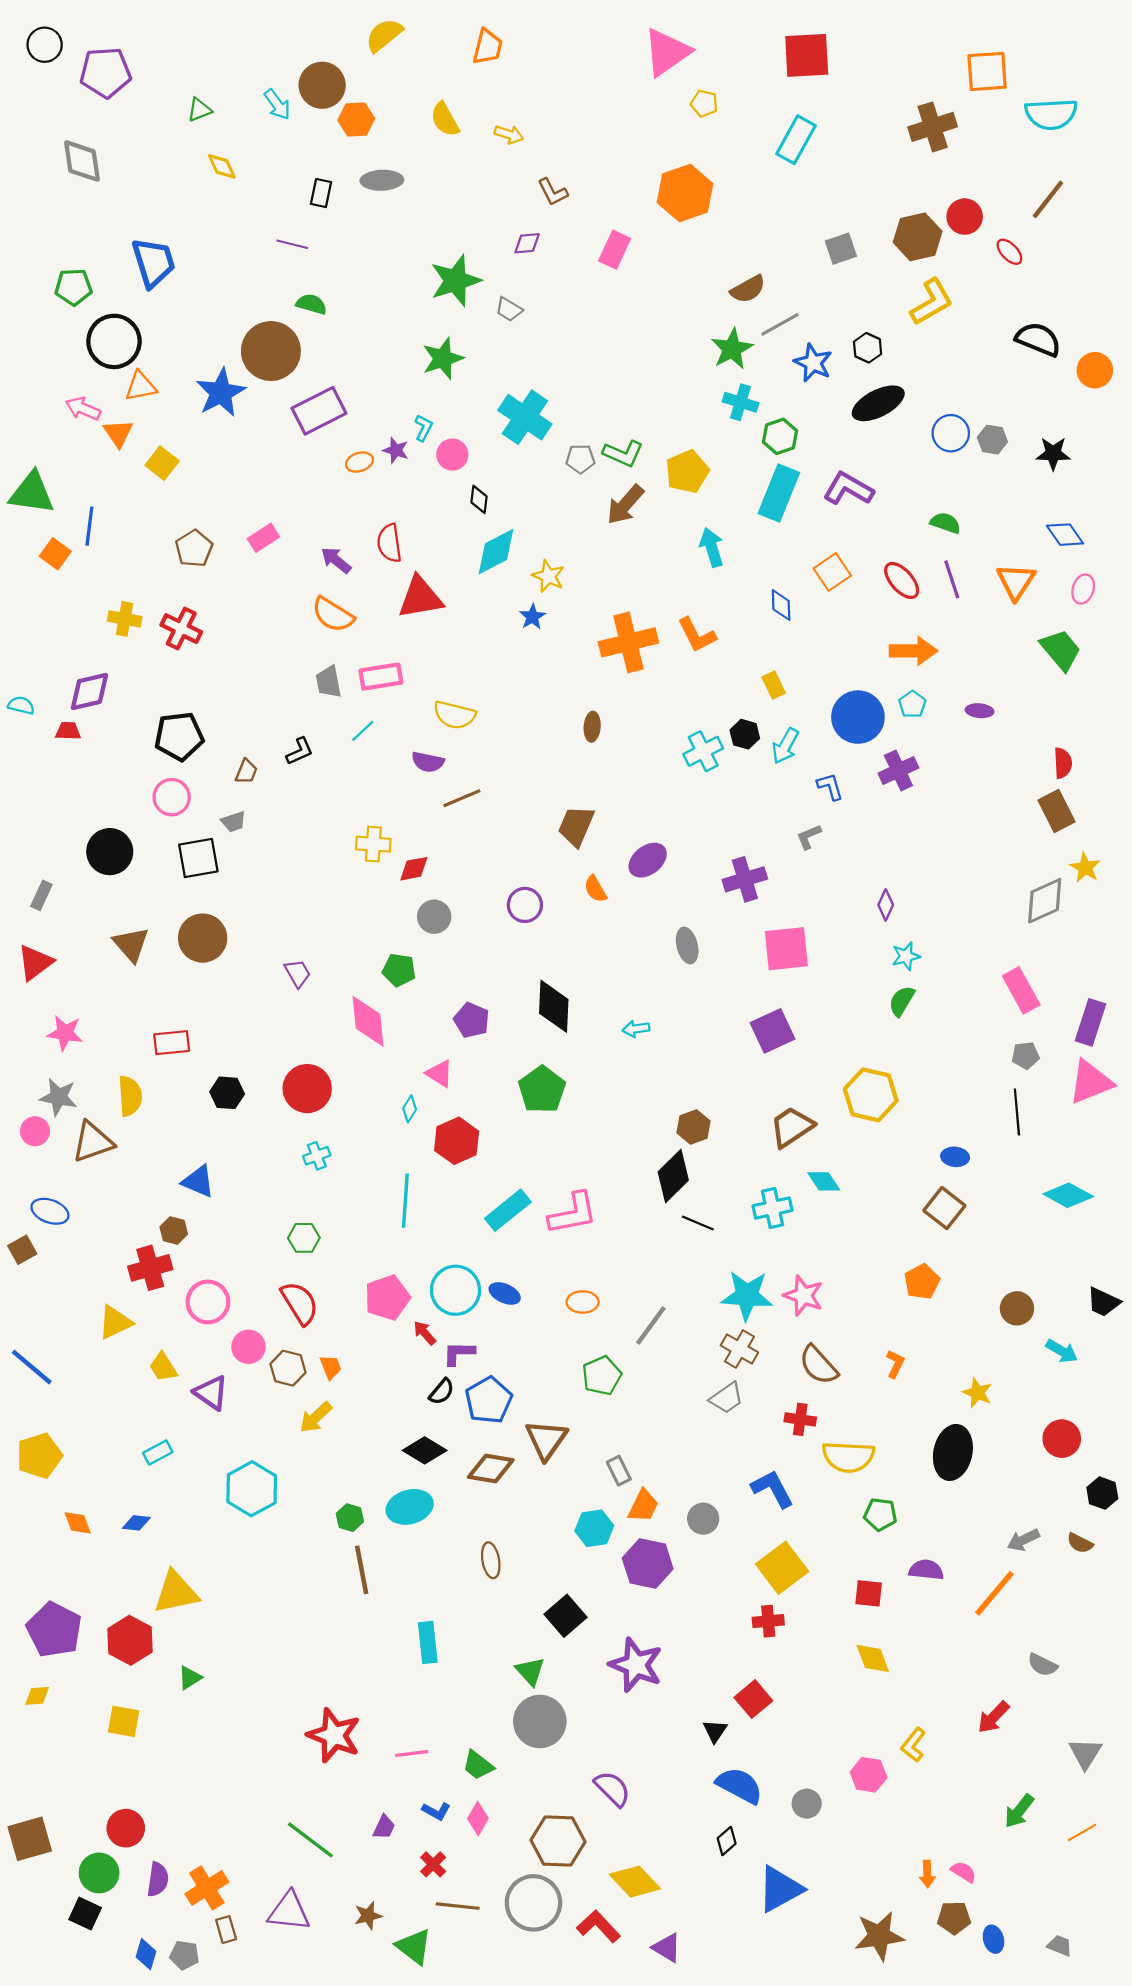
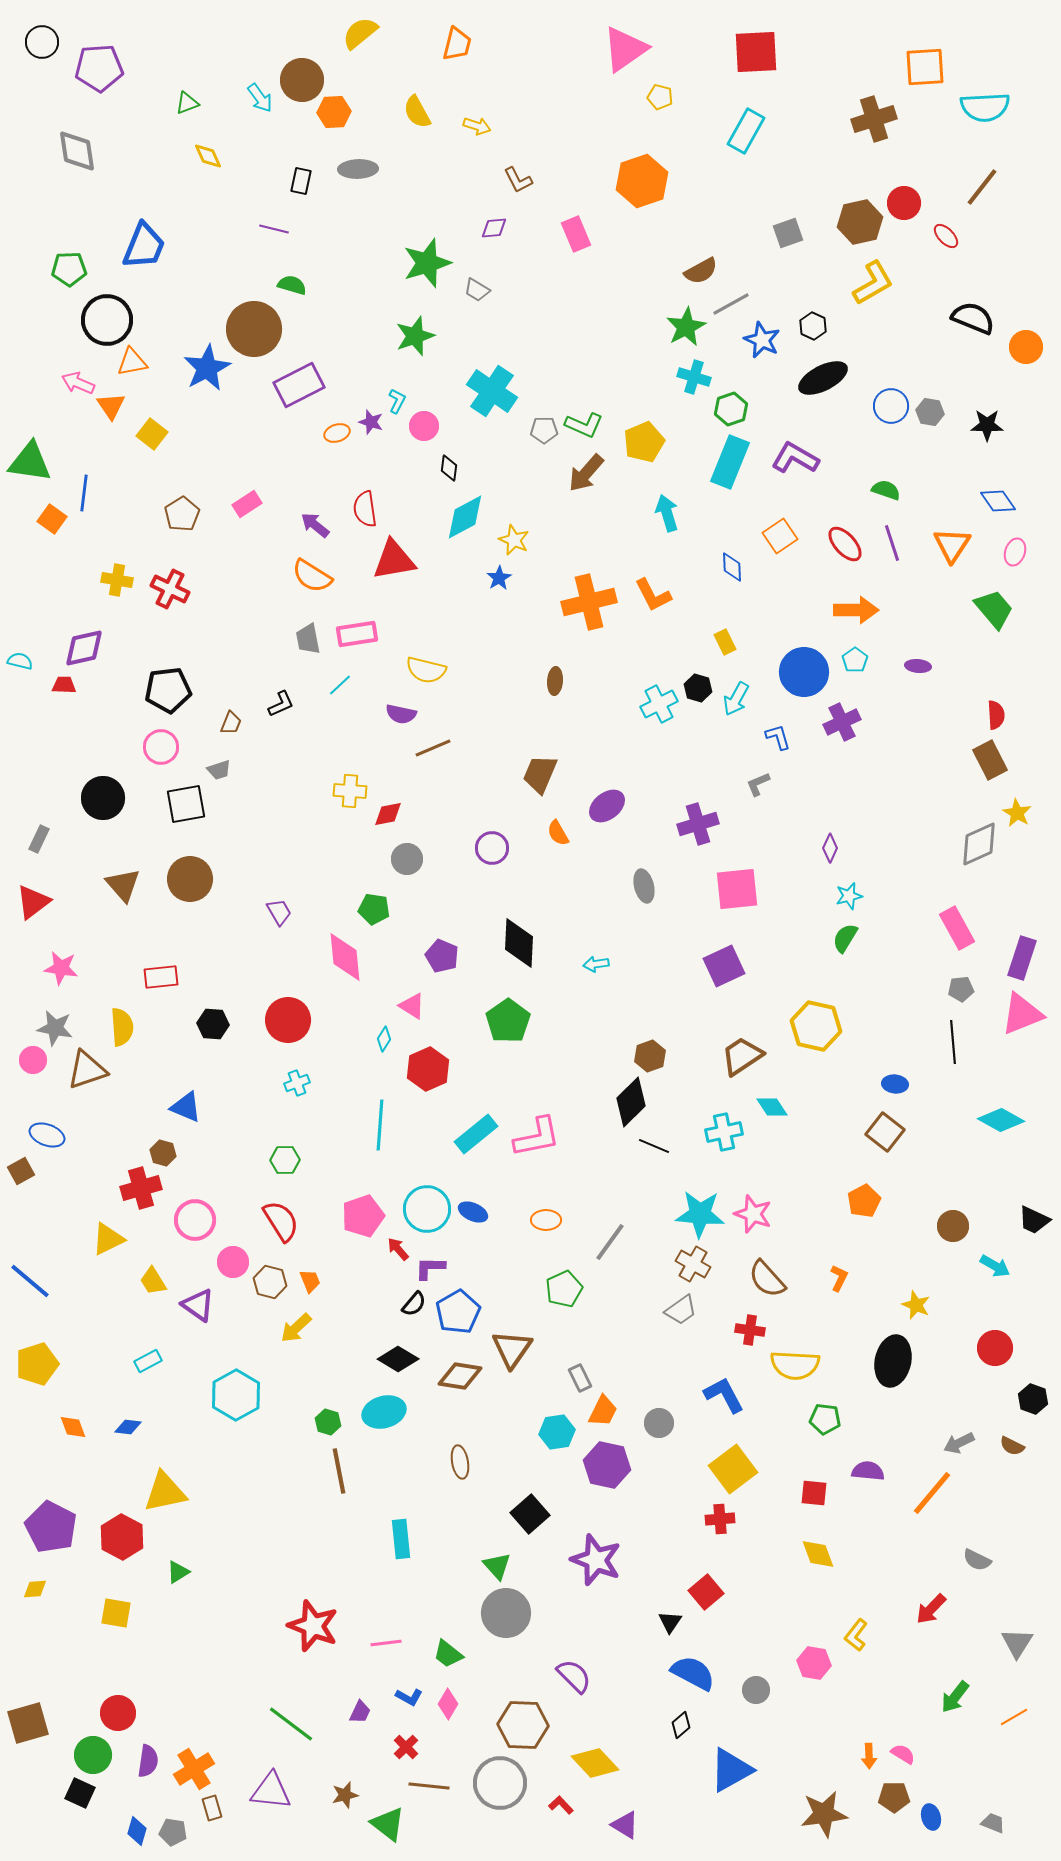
pink rectangle: (615, 250) -> (576, 234), turned -48
blue trapezoid: (153, 262) -> (144, 246), turned 39
red L-shape: (599, 1926) -> (561, 1805), size x0.6

